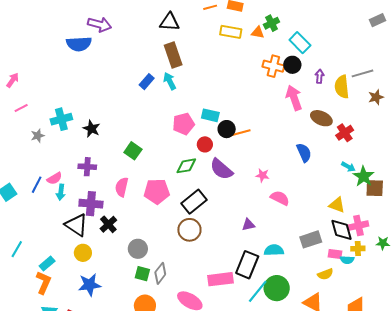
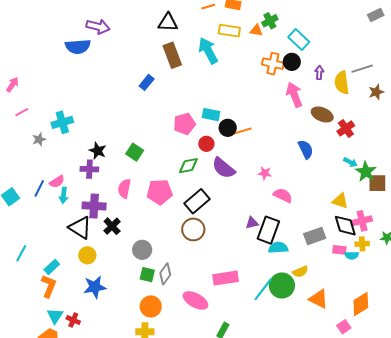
cyan arrow: (170, 81) -> (208, 51), moved, size x1.5
black star: (92, 129) -> (98, 151), moved
black rectangle: (247, 265) -> (268, 230), moved
yellow semicircle: (325, 274) -> (300, 272), moved

